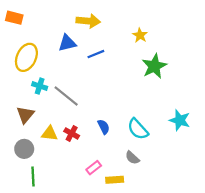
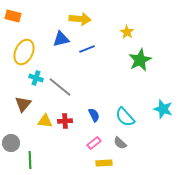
red cross: (72, 133) -> (65, 121), turned -32
gray circle: (24, 149) -> (11, 143), moved
pink rectangle: (94, 168) -> (94, 143), moved

